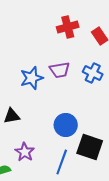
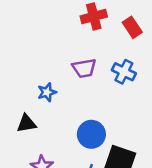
blue star: (32, 78) -> (47, 92), moved, size x0.7

